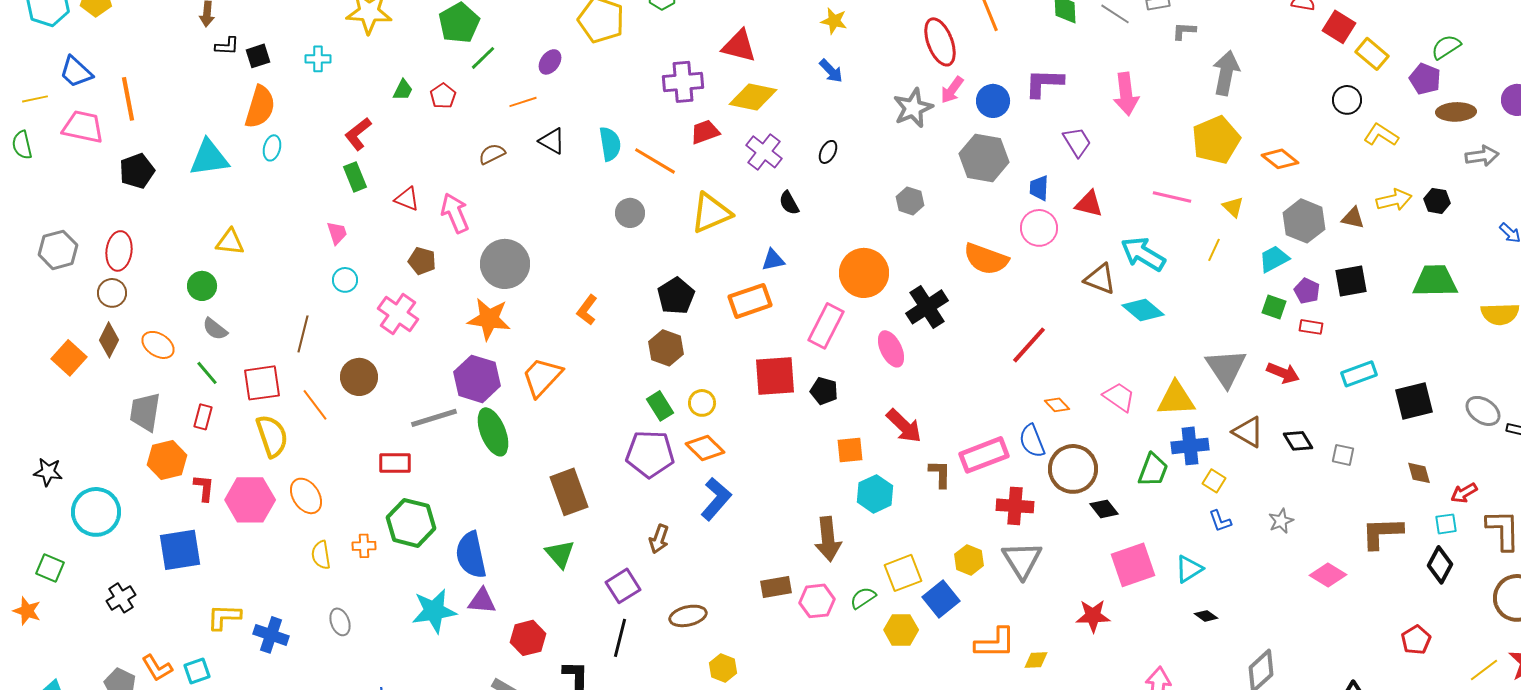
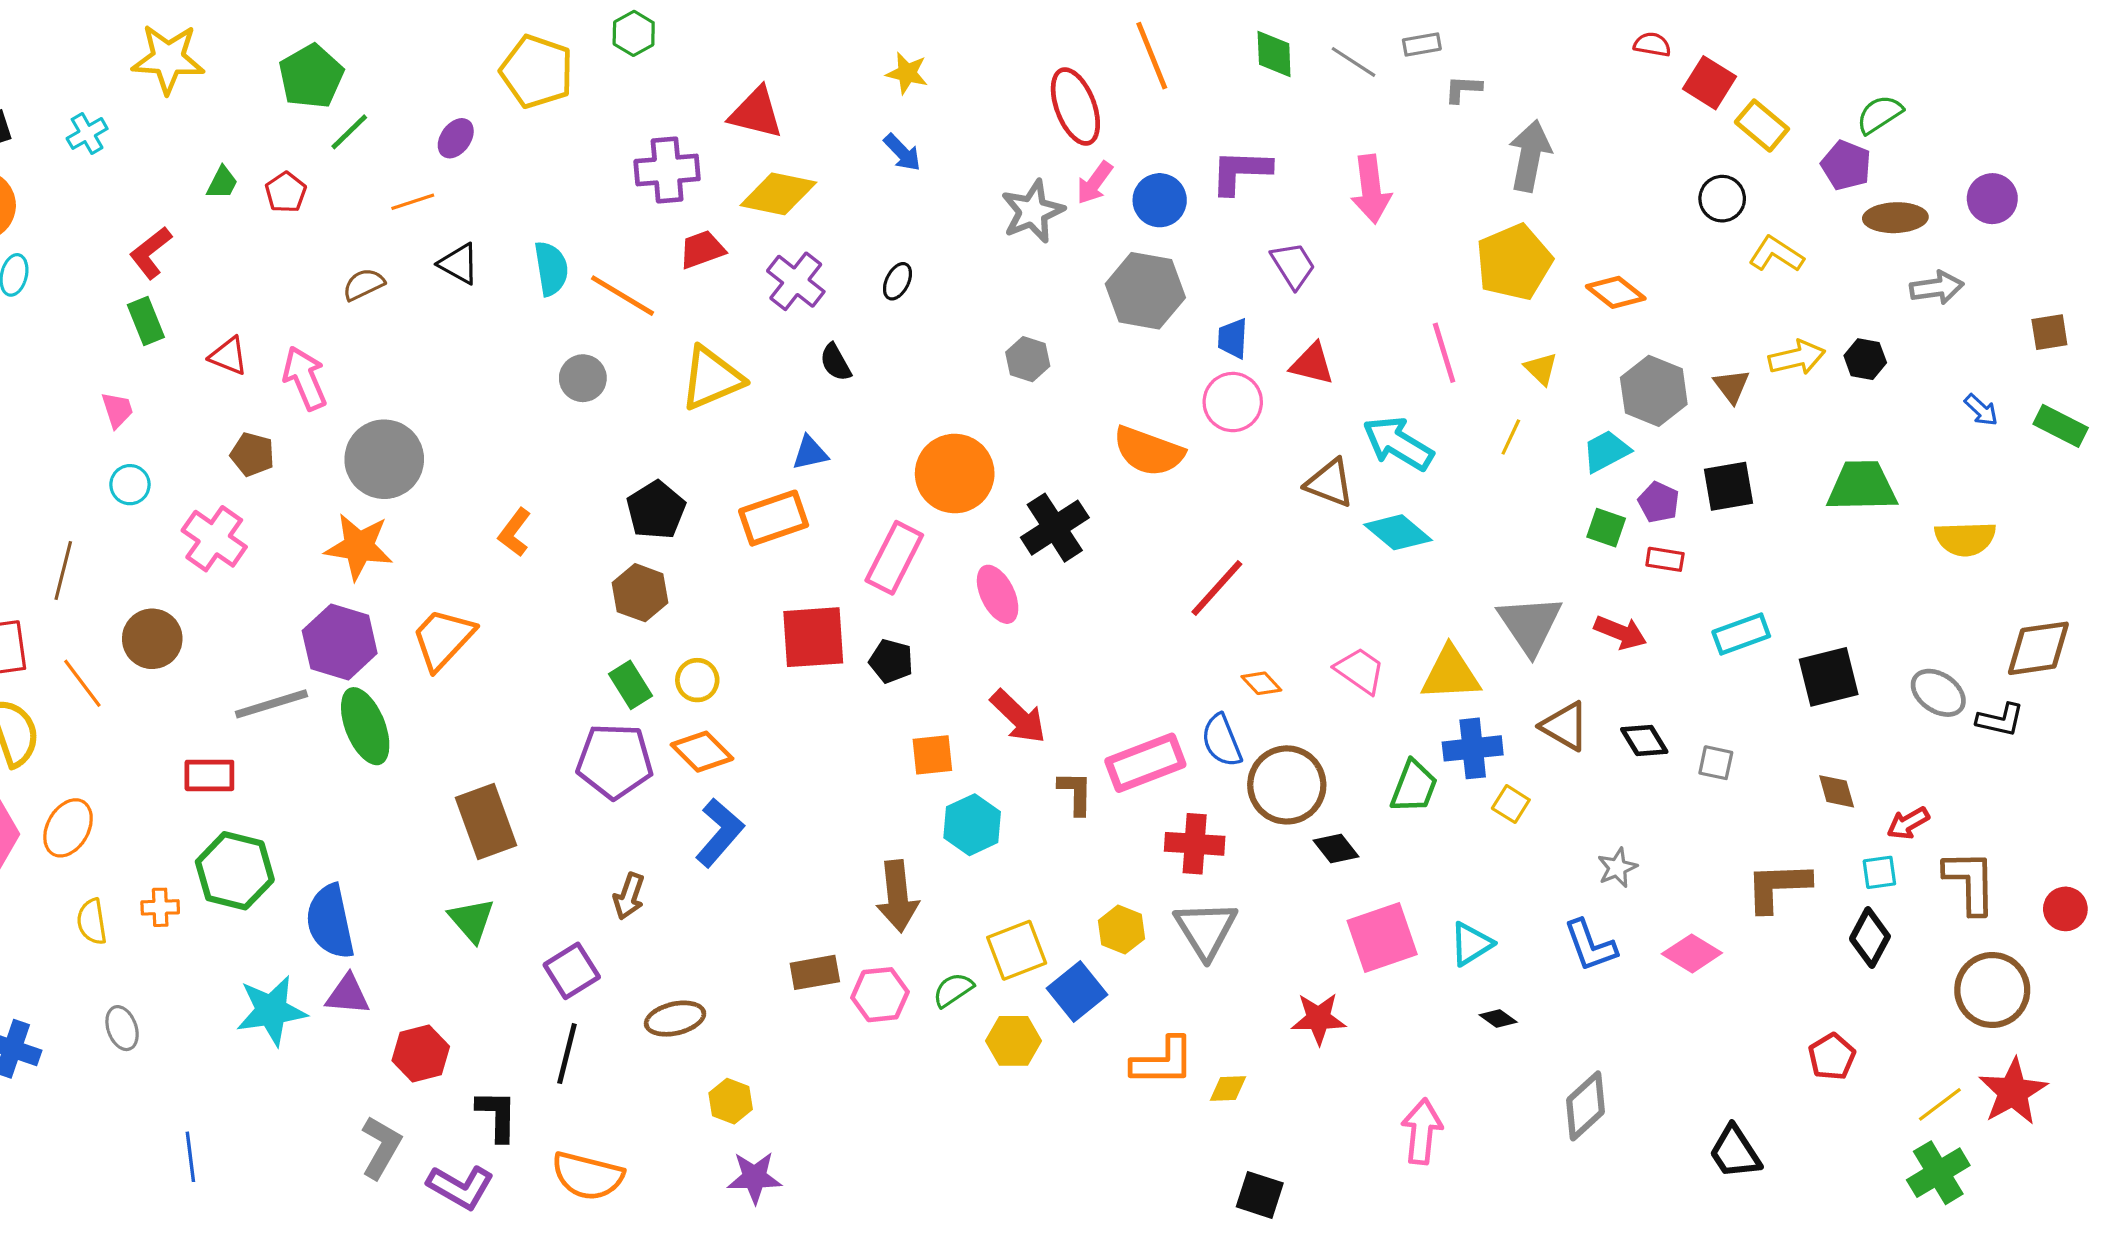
cyan cross: (318, 59) -> (87, 133), turned -30
pink line: (1172, 197) -> (1444, 353), turned 60
brown triangle: (1353, 218) -> (1732, 386), turned 40
orange ellipse: (306, 496) -> (68, 828), turned 63
blue L-shape: (1220, 521) -> (1590, 945), moved, size x1.5

